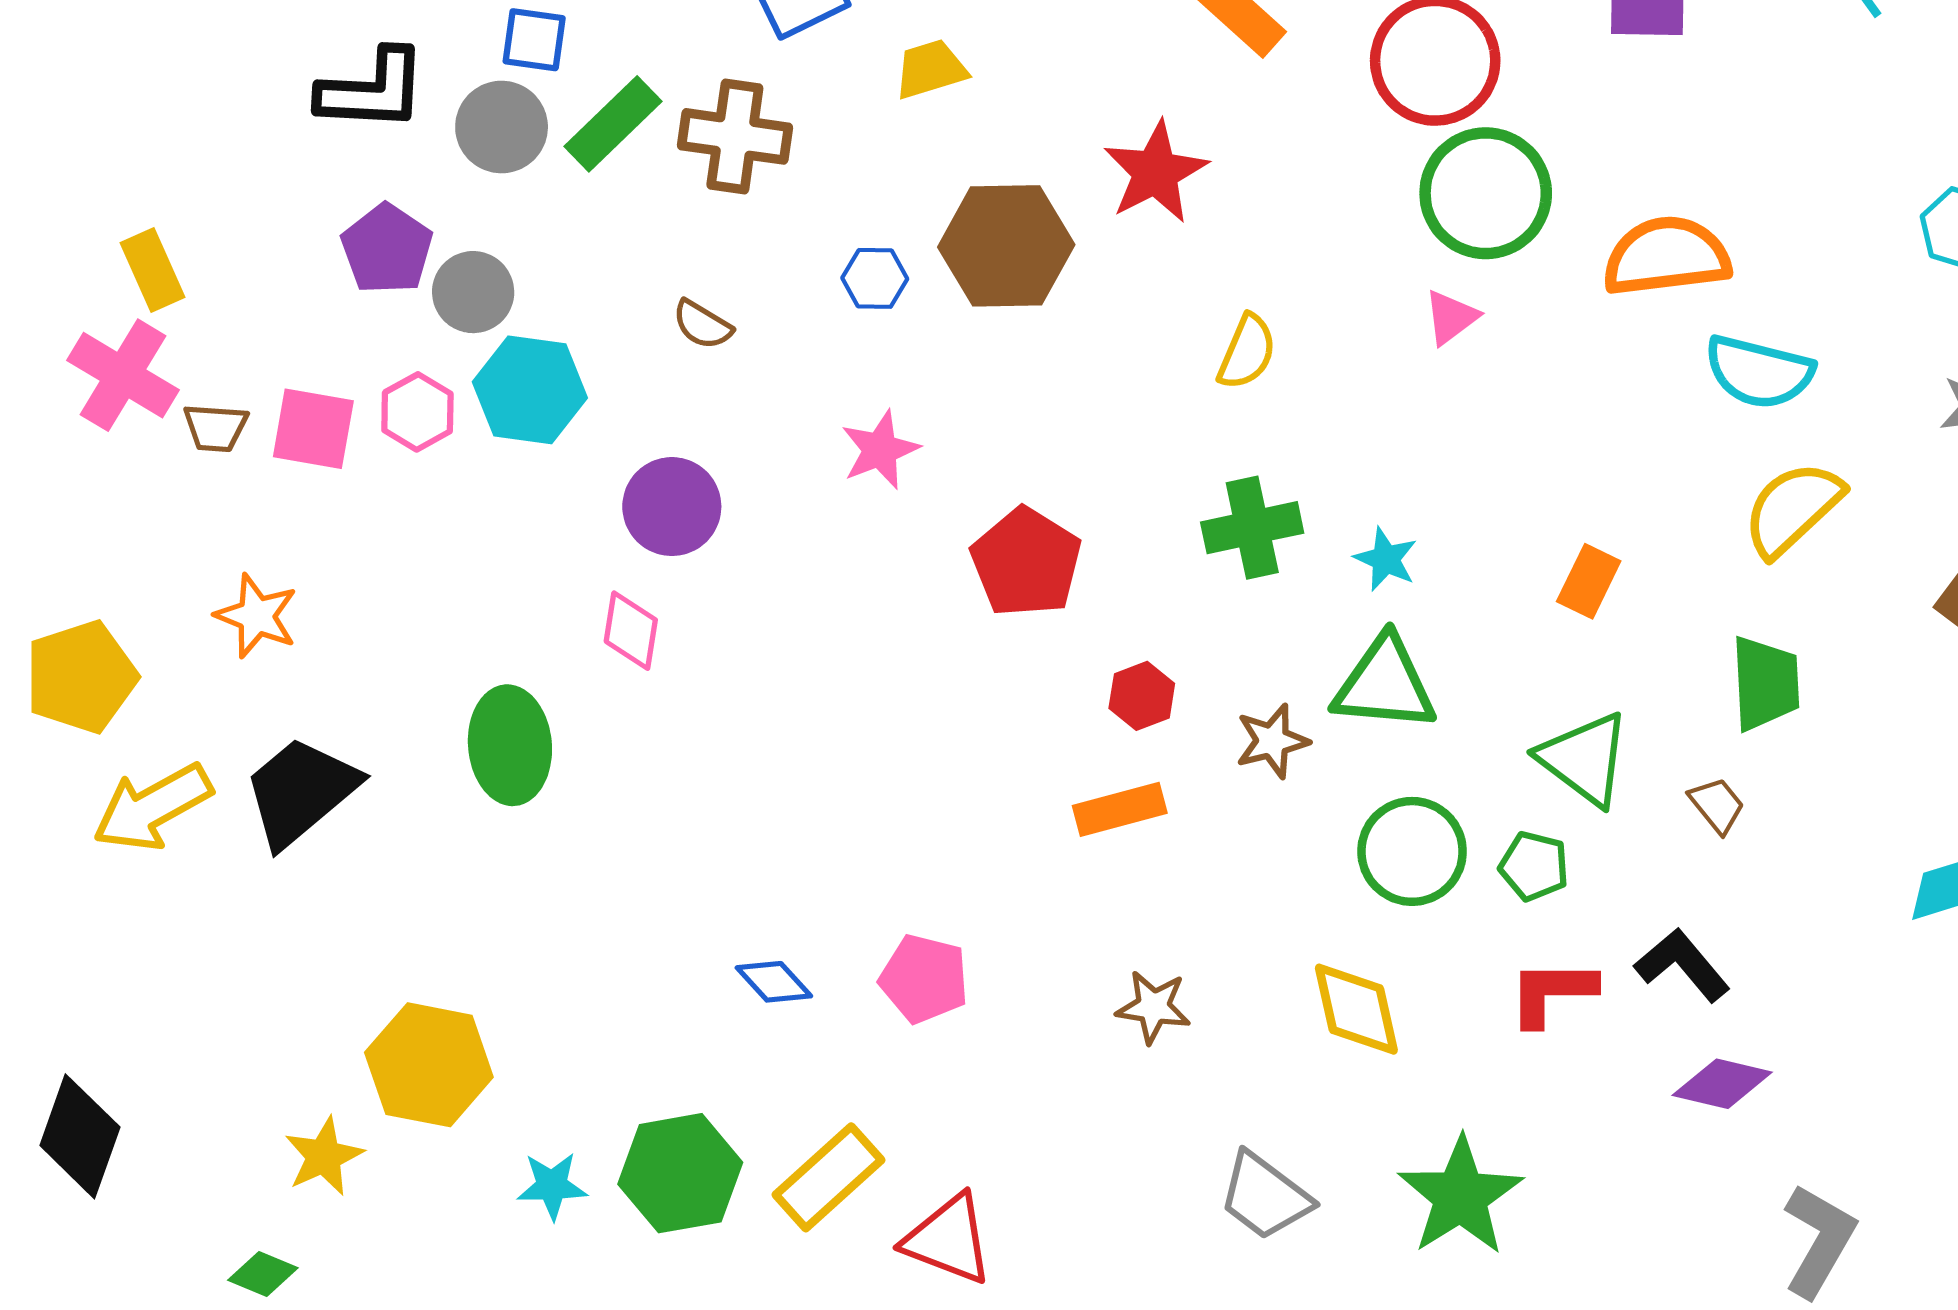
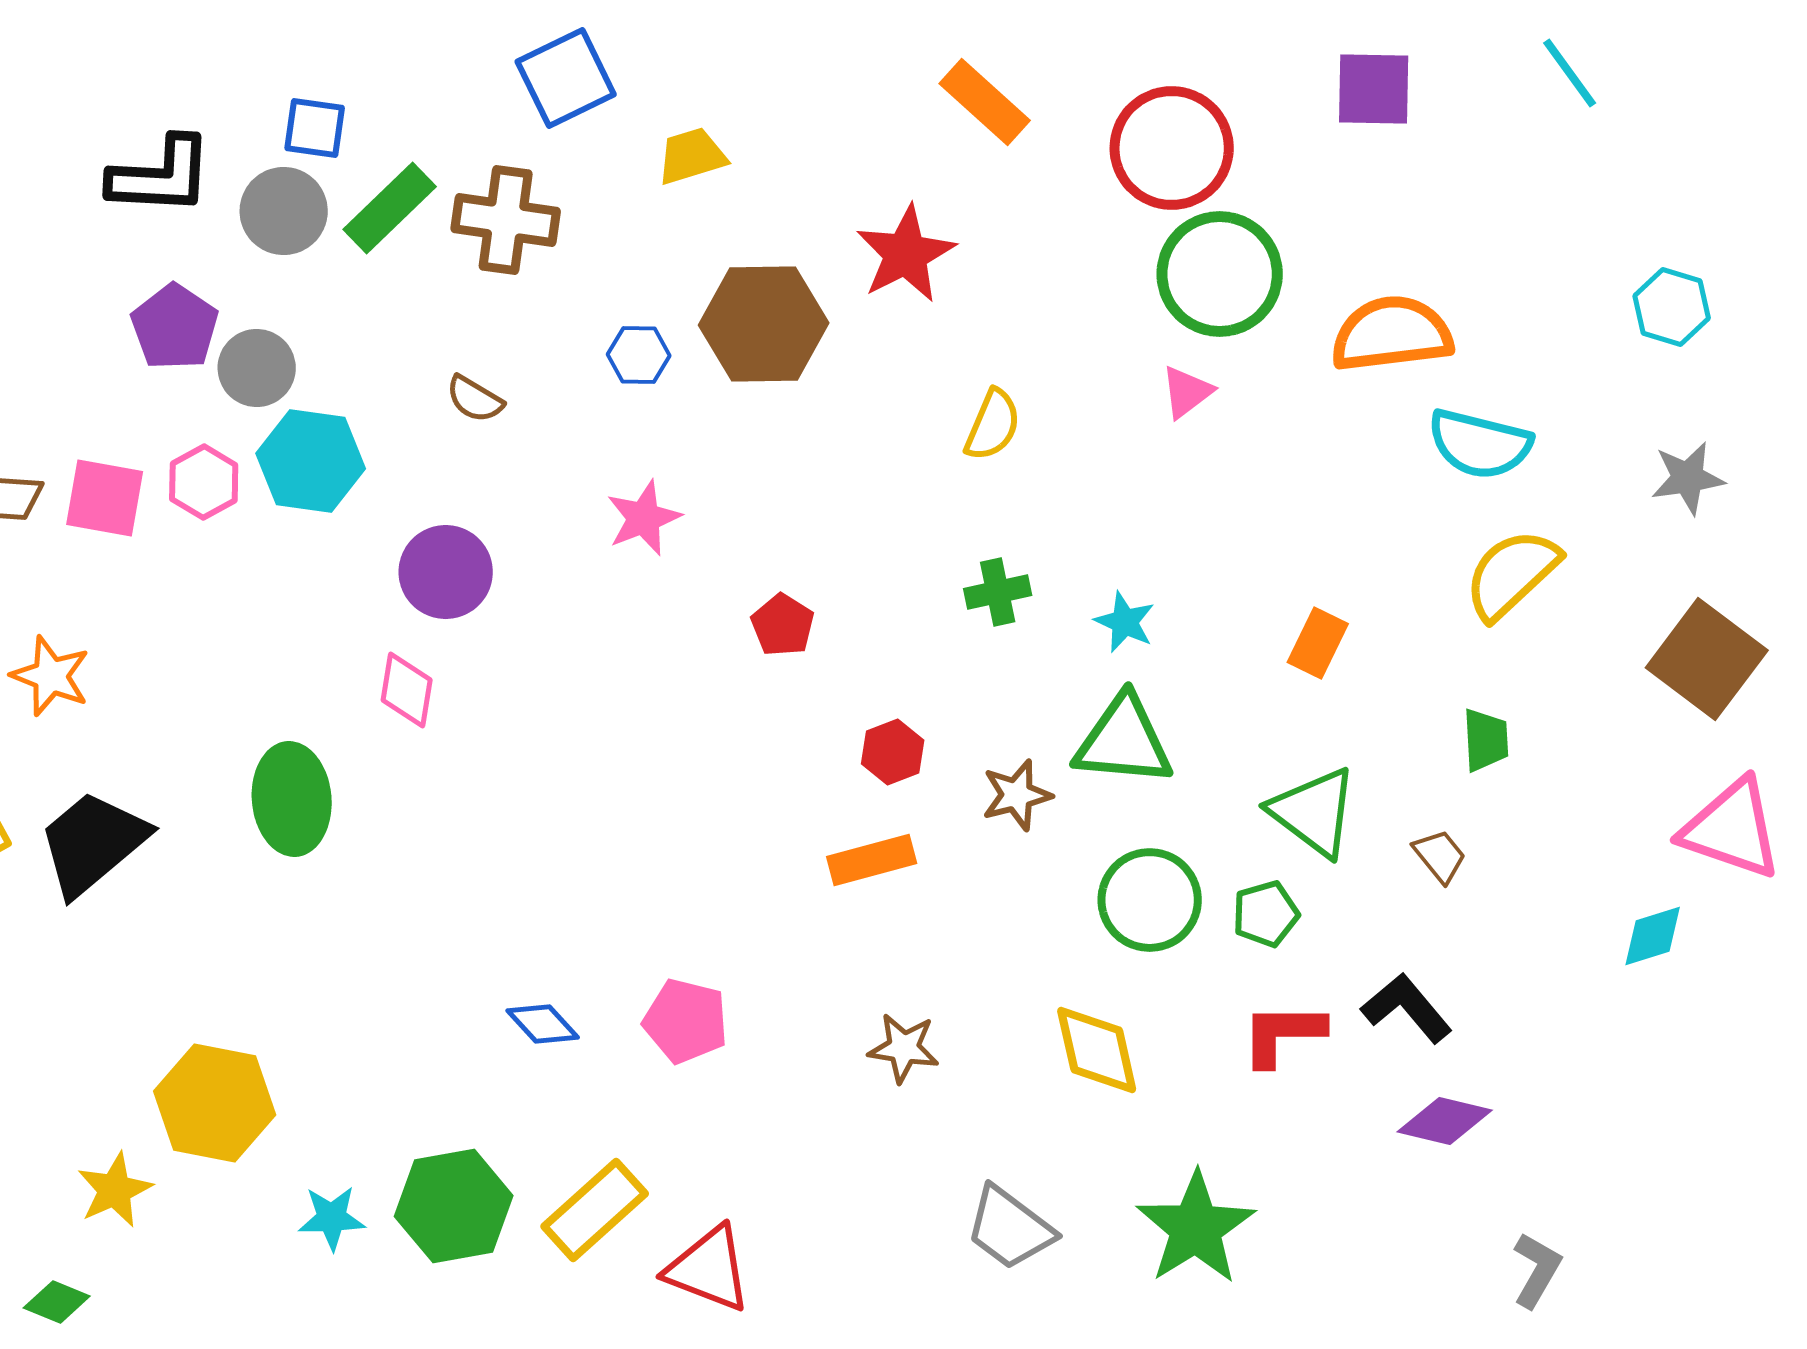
green cross: (1252, 528) -> (998, 592), size x0.7
red pentagon: (1026, 562) -> (783, 625), size x0.6
green trapezoid: (1765, 683) -> (1486, 740), size x0.7
green pentagon: (1534, 866) -> (1266, 914), turned -30
gray L-shape: (1819, 1240) -> (1537, 1270), size x0.7

